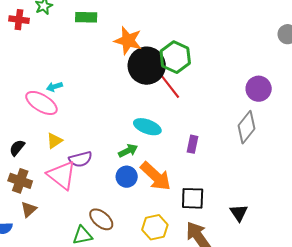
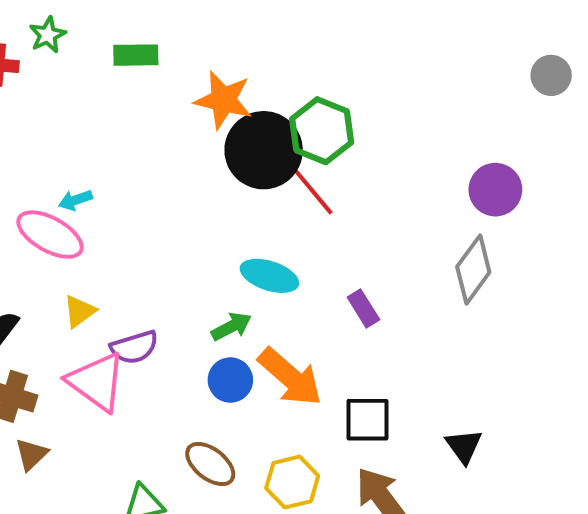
purple rectangle: (192, 144) -> (363, 308), turned -42
brown ellipse: (101, 219) -> (210, 464), moved

